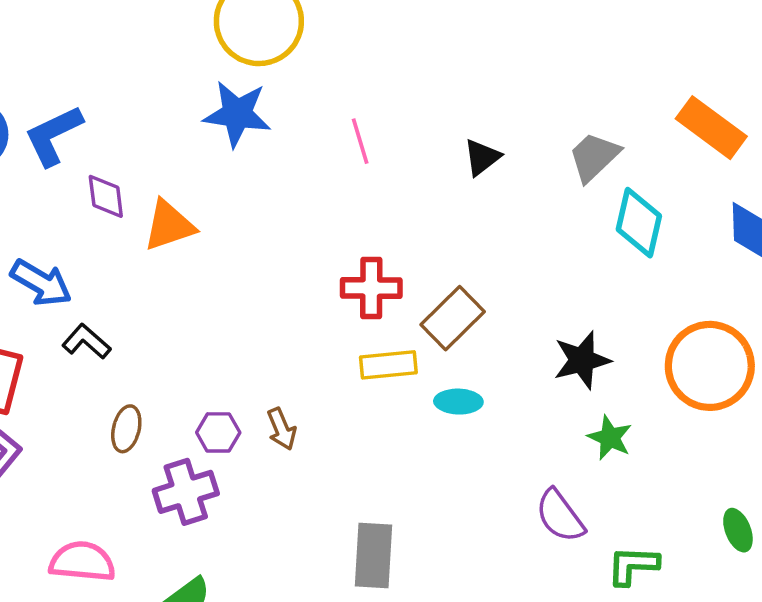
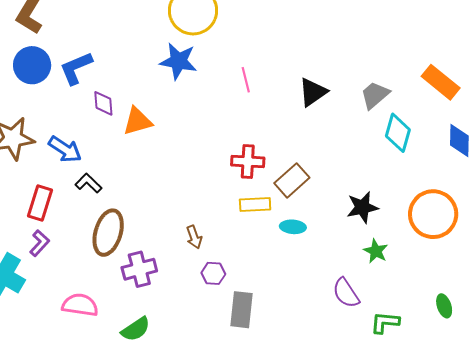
black triangle: (482, 157) -> (313, 92), size x1.4
brown ellipse: (126, 429) -> (108, 233), size x1.8
purple hexagon: (218, 432) -> (213, 273), moved

